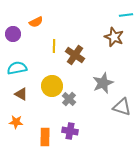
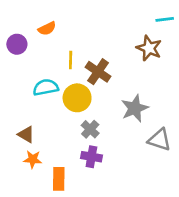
cyan semicircle: (17, 68) -> (46, 87), moved
yellow circle: (52, 86) -> (77, 98), moved
brown triangle: (21, 94) -> (26, 134), moved
orange star: (16, 122) -> (33, 159), moved
purple cross: (70, 131) -> (91, 157), moved

